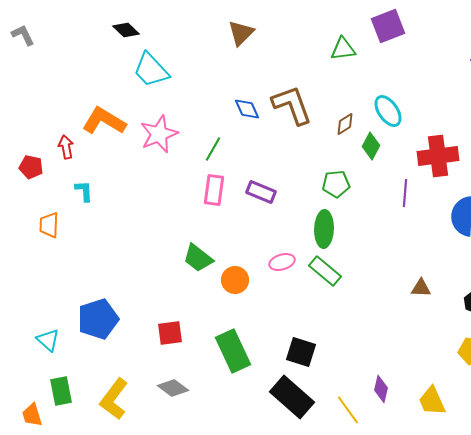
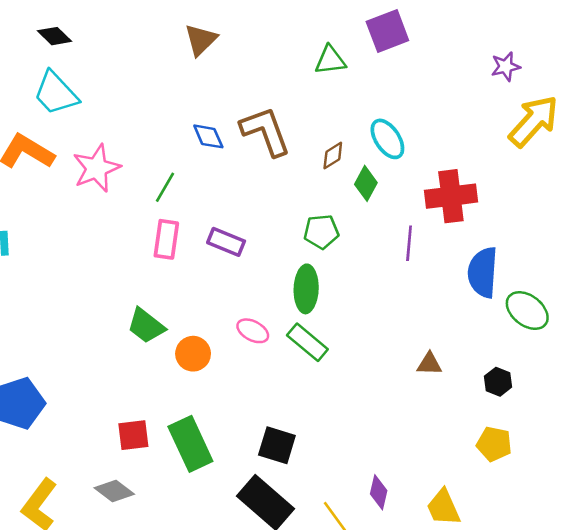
cyan trapezoid: (151, 70) -> (56, 93), moved
pink ellipse: (282, 262) -> (253, 331), turned 45
red square: (170, 333) -> (133, 435), moved

